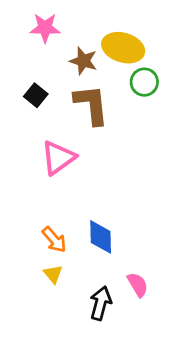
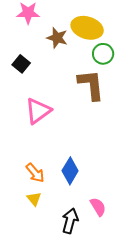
brown L-shape: (91, 105) -> (91, 85), moved
blue diamond: (101, 237) -> (70, 171), turned 32

